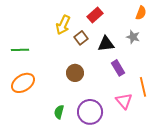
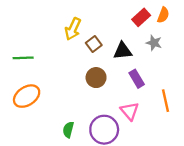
red rectangle: (95, 15) -> (141, 17), moved
brown circle: (75, 73) -> (96, 78), moved
pink triangle: (124, 101) -> (130, 111), moved

